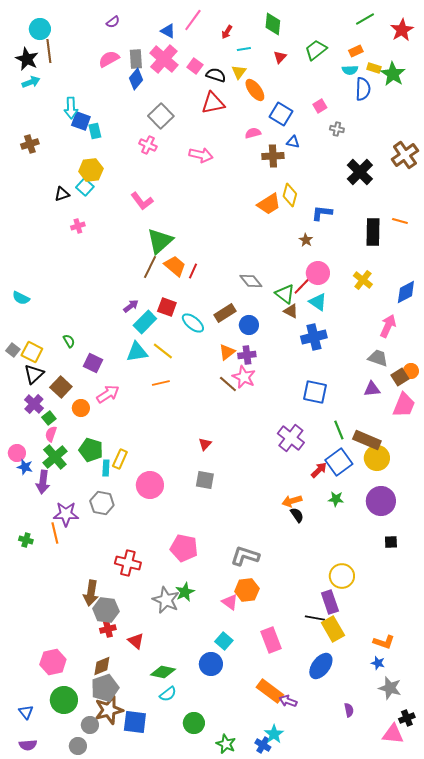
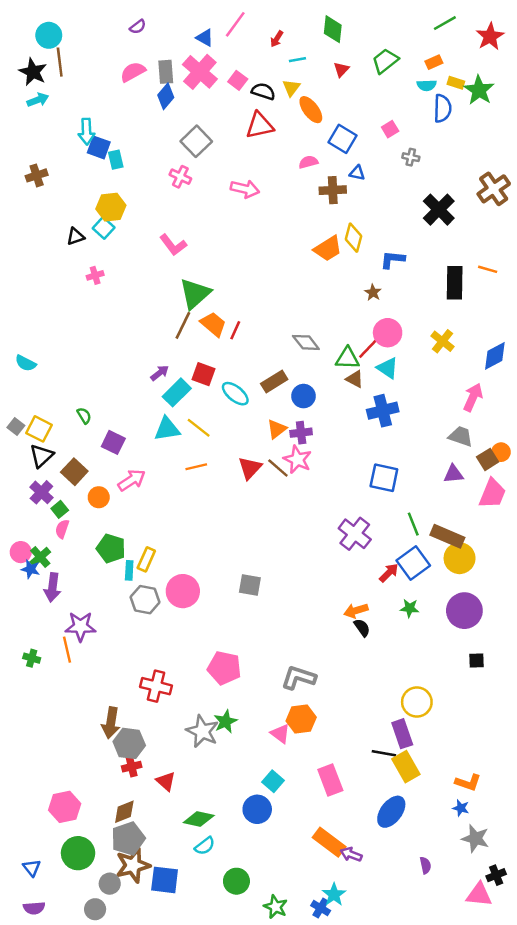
green triangle: (285, 294) -> (347, 358), turned -35
red triangle: (205, 444) -> (250, 468), moved, size x1.5
green cross: (55, 457) -> (40, 557), moved, size x0.7
gray hexagon: (102, 503) -> (145, 600), moved

